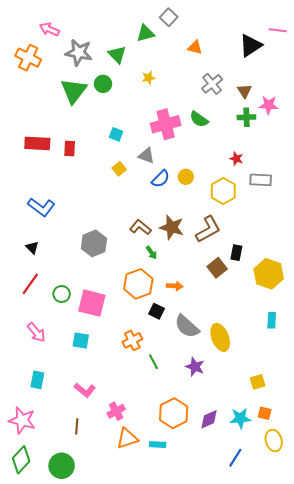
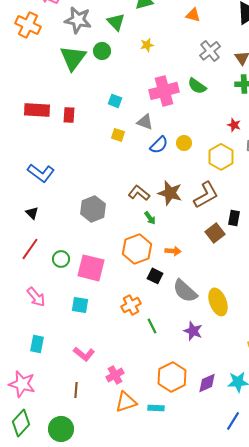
yellow square: (119, 169) -> (118, 135), turned -32

